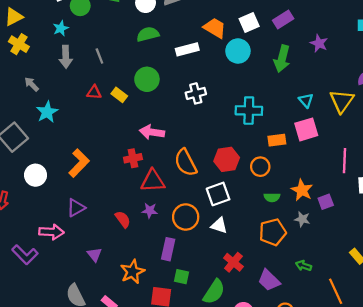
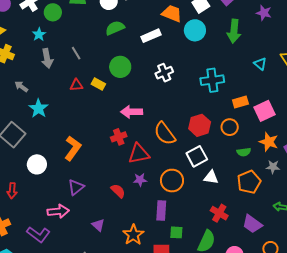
pink square: (306, 129) -> (265, 111), moved
white triangle: (219, 225) -> (211, 177), moved

